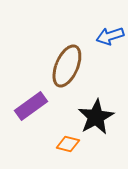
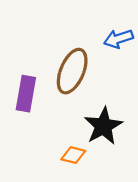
purple rectangle: (31, 106) -> (26, 94), moved, turned -44

